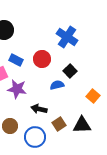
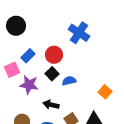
blue rectangle: (16, 60) -> (28, 56), turned -72
black square: (70, 71) -> (52, 74), moved

